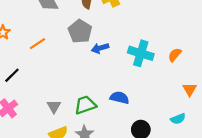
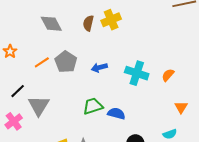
gray pentagon: (80, 31) -> (66, 62), moved
green trapezoid: (85, 105) -> (93, 106), moved
gray triangle: (54, 107) -> (39, 106), moved, size x1.6

